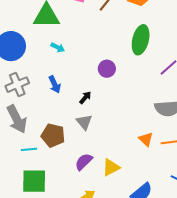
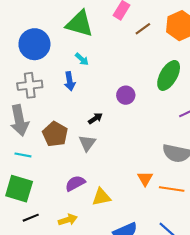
blue arrow: (55, 84) -> (70, 81), moved
brown pentagon: (53, 135) -> (55, 134), moved

